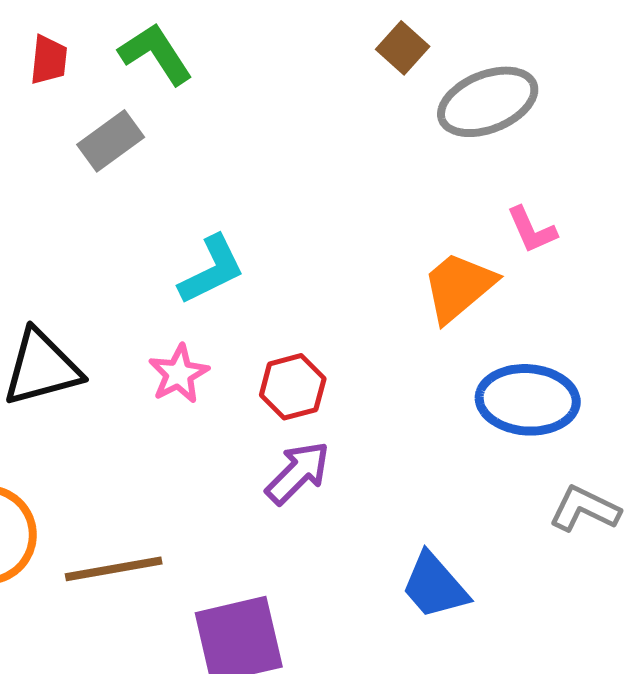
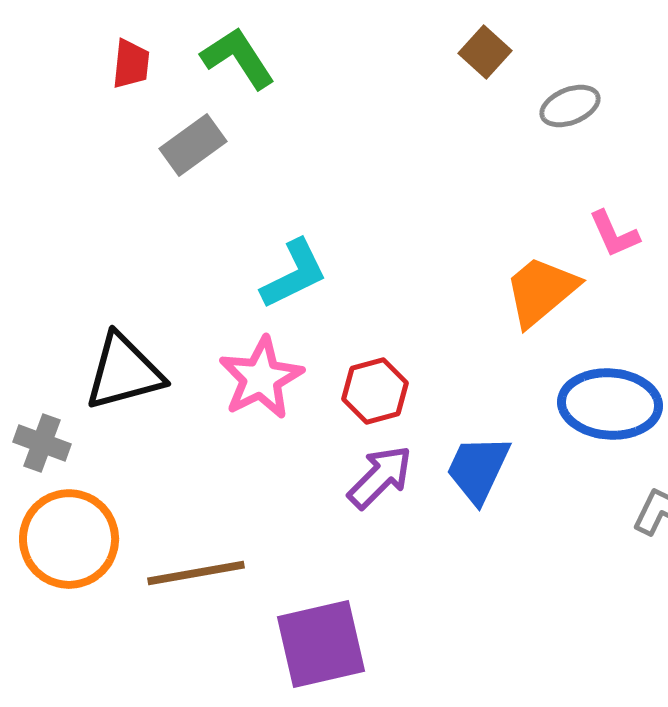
gray ellipse: (488, 102) -> (570, 106), size x0.6
pink star: (179, 374) -> (261, 378), size x1.4
blue trapezoid: (435, 586) -> (478, 469), moved, turned 66

